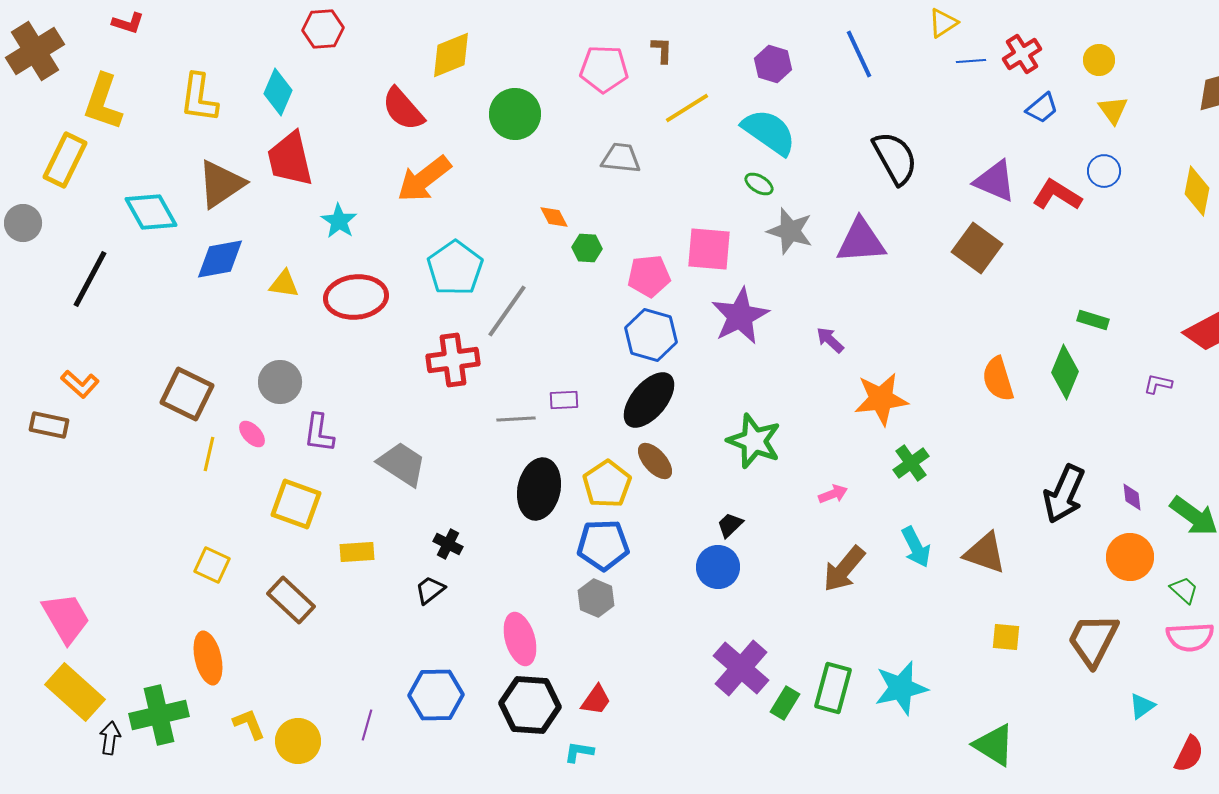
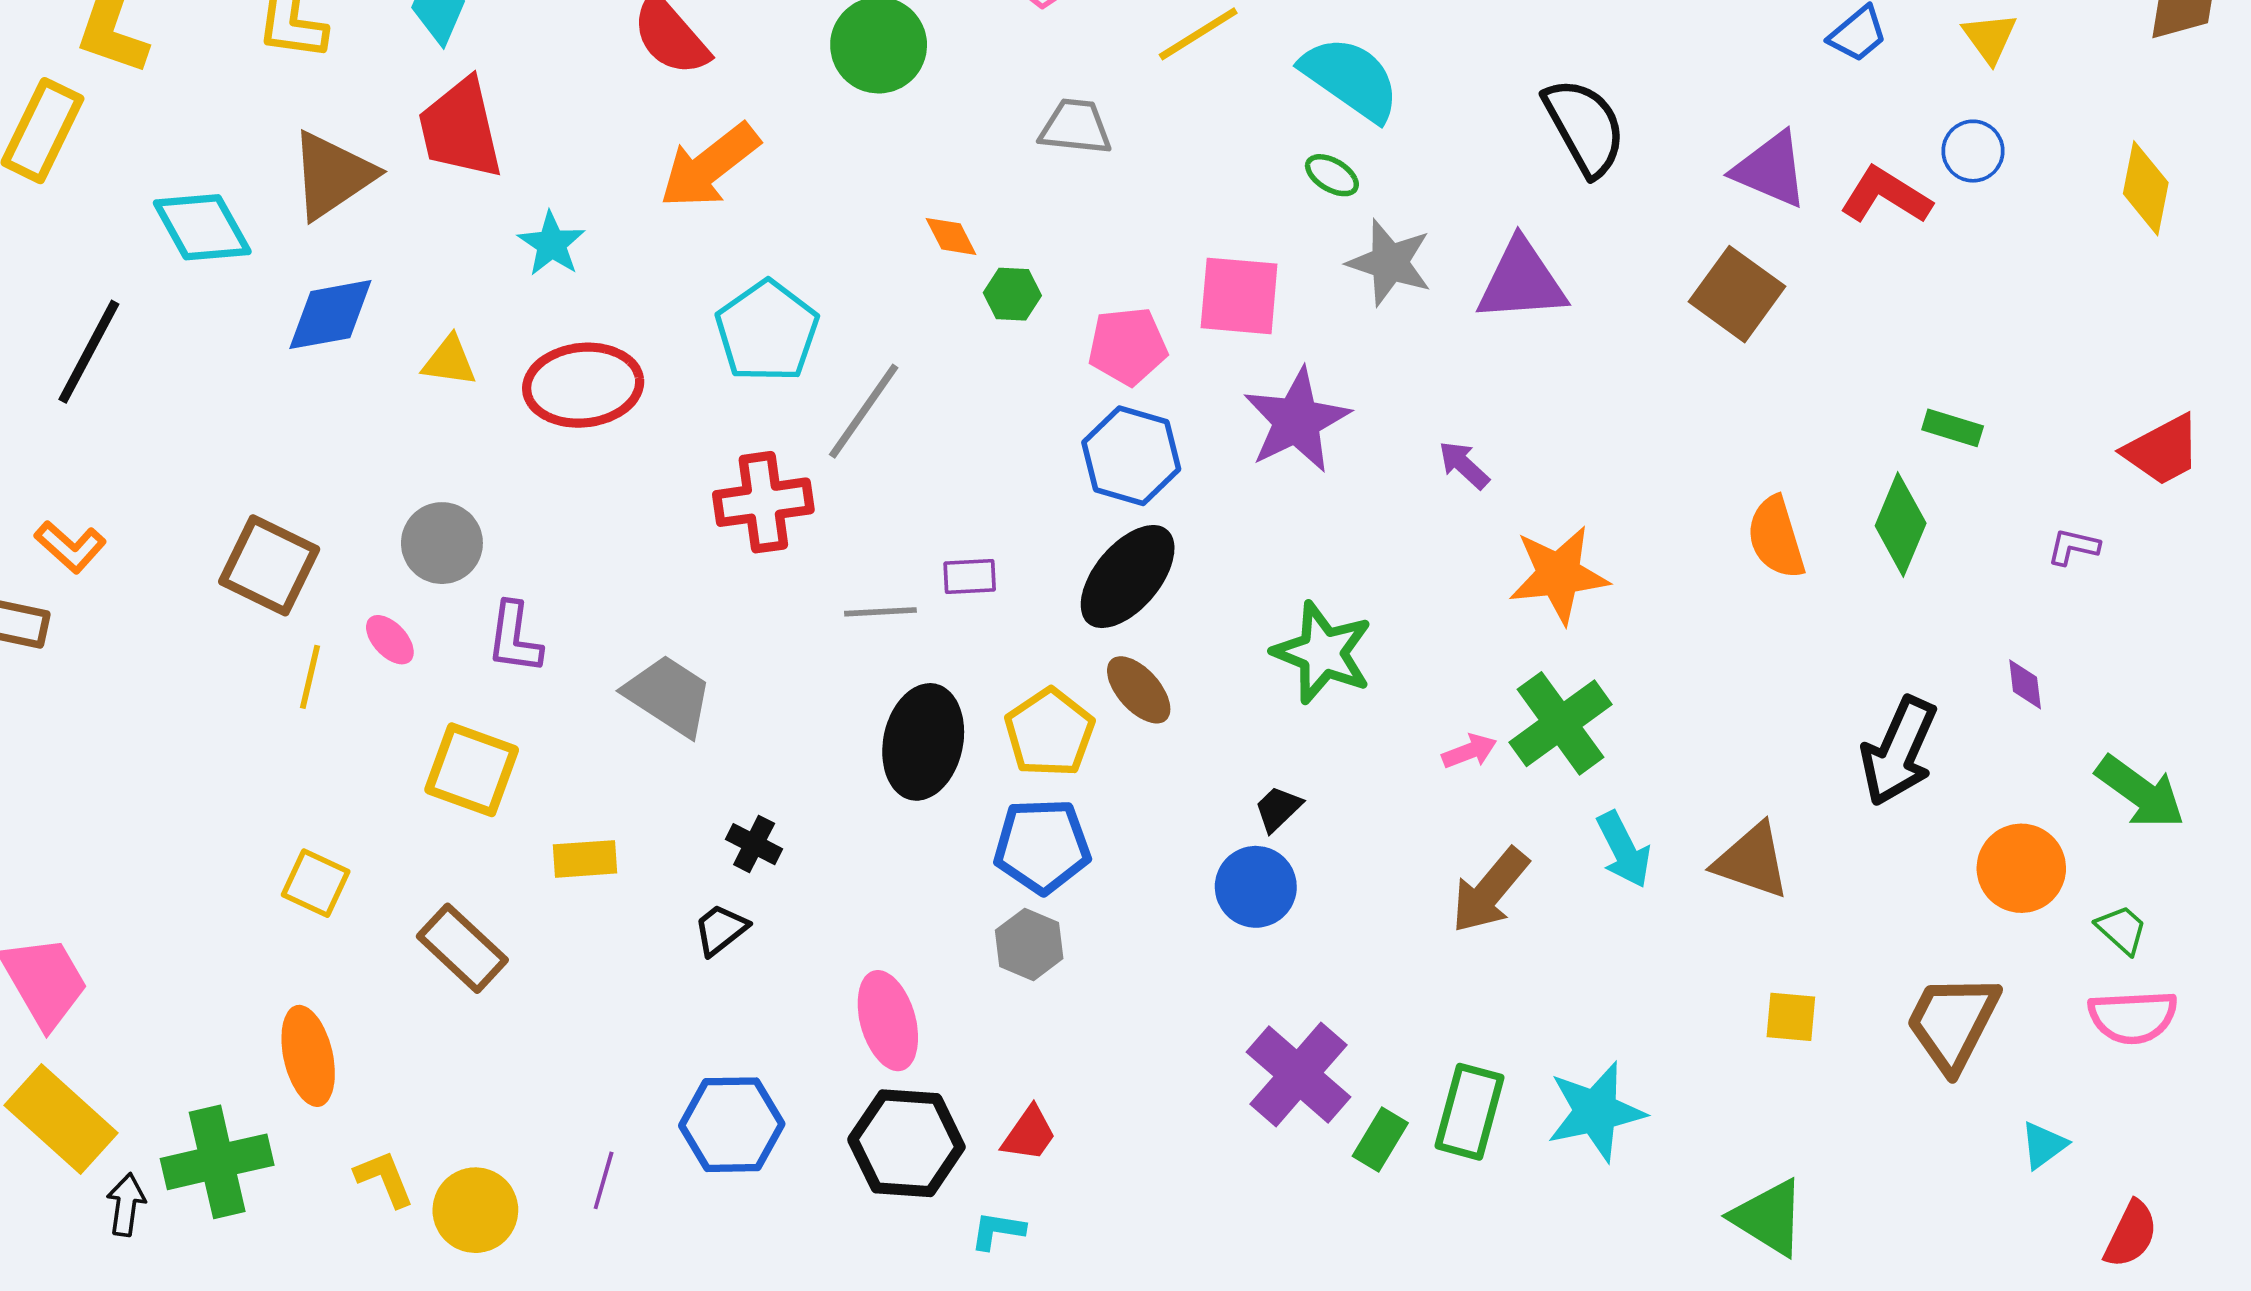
green cross: (911, 463) -> (1560, 723), moved, size x1.5
purple diamond: (1132, 497) -> (2025, 684), moved

